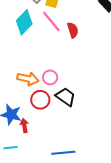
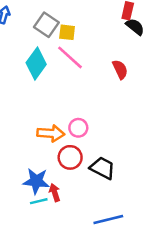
red semicircle: (73, 30) -> (120, 69), moved
black trapezoid: (66, 97) -> (102, 168), moved
cyan line: (11, 148) -> (39, 201), moved

